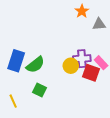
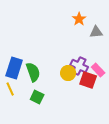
purple cross: (82, 59) -> (79, 66), turned 30
green semicircle: (35, 65) -> (33, 72), turned -72
yellow line: (13, 101) -> (10, 89), moved

